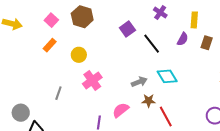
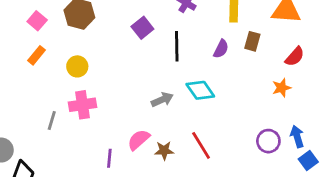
purple semicircle: (183, 39) -> (221, 49), moved
black line: (152, 44) -> (177, 46), turned 40
pink cross: (92, 81) -> (82, 105), moved, turned 30
brown star: (149, 101) -> (164, 151), moved

